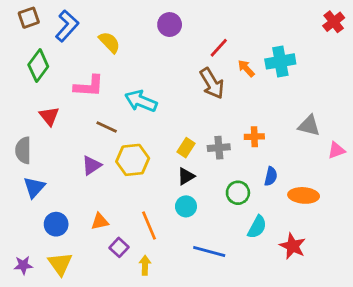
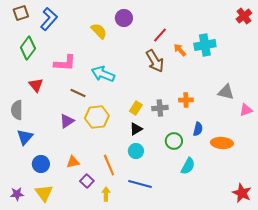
yellow semicircle: (109, 42) -> (99, 31), moved
red star: (293, 246) -> (242, 193), moved
blue line: (209, 252) -> (140, 184), moved

